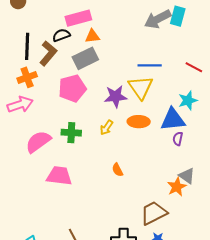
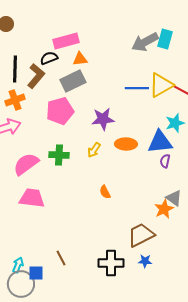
yellow triangle: (141, 87) -> (161, 85), moved, turned 36
pink trapezoid: (59, 176) -> (32, 198), moved

